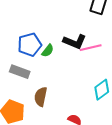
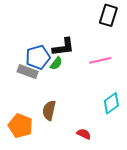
black L-shape: (75, 42) -> (63, 47), moved, turned -30
gray rectangle: (20, 72) -> (28, 72), moved

